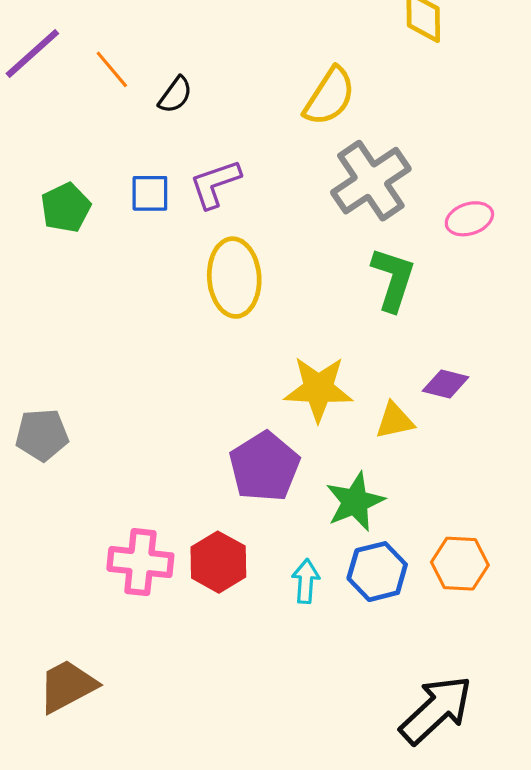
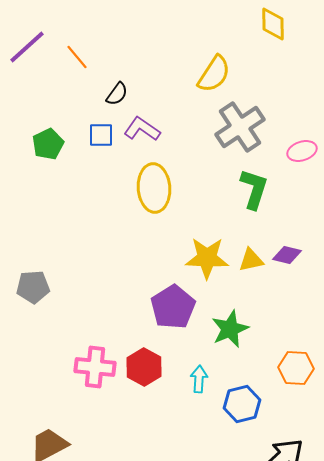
black semicircle: (175, 95) -> (117, 94), moved
purple L-shape: (215, 184) -> (142, 129), turned 54
yellow triangle: (395, 421) -> (251, 260), moved
blue hexagon: (377, 572) -> (242, 404), moved

